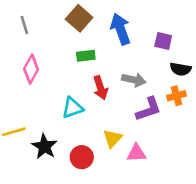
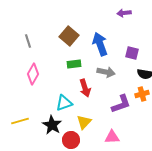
gray arrow: (134, 80) -> (106, 72), moved
yellow triangle: (112, 138) -> (84, 122), moved
black star: (44, 146) -> (52, 125), moved

